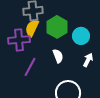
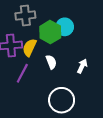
yellow semicircle: (32, 28) -> (30, 47), moved
cyan circle: (81, 36) -> (65, 27), moved

